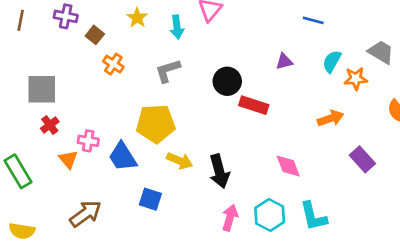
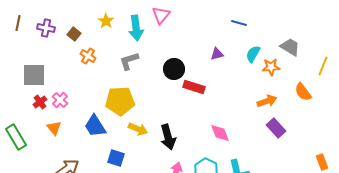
purple cross: (66, 16) -> (46, 28), moved
cyan arrow: (177, 27) -> (136, 28), size x1.4
orange arrow: (331, 118) -> (267, 101), moved
pink cross: (88, 141) -> (60, 100), moved, turned 35

